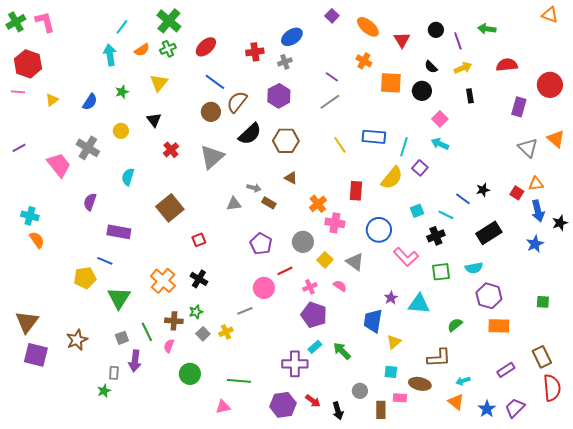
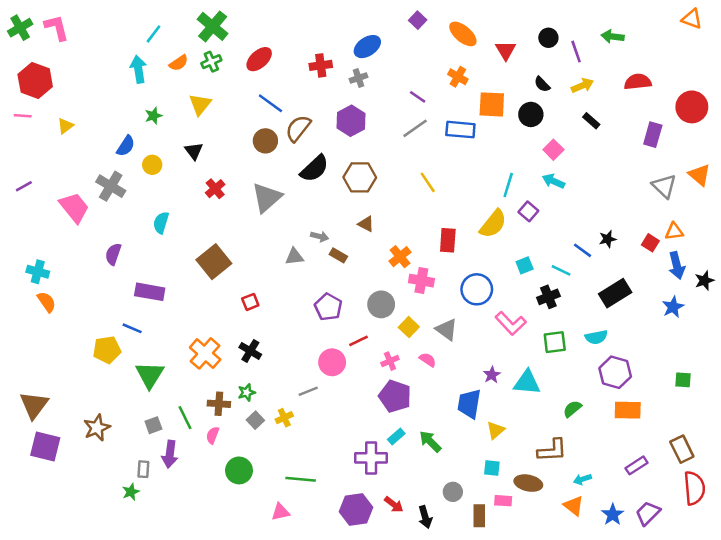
black rectangle: (470, 96) -> (591, 121), turned -40
blue semicircle: (90, 102) -> (126, 146), moved
blue rectangle: (374, 137) -> (460, 130), moved

